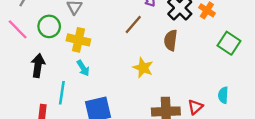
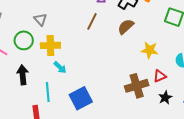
brown semicircle: (171, 40) -> (126, 27), turned 54
yellow star: (143, 68) -> (150, 50), moved
red triangle: (195, 107) -> (160, 76), turned 32

